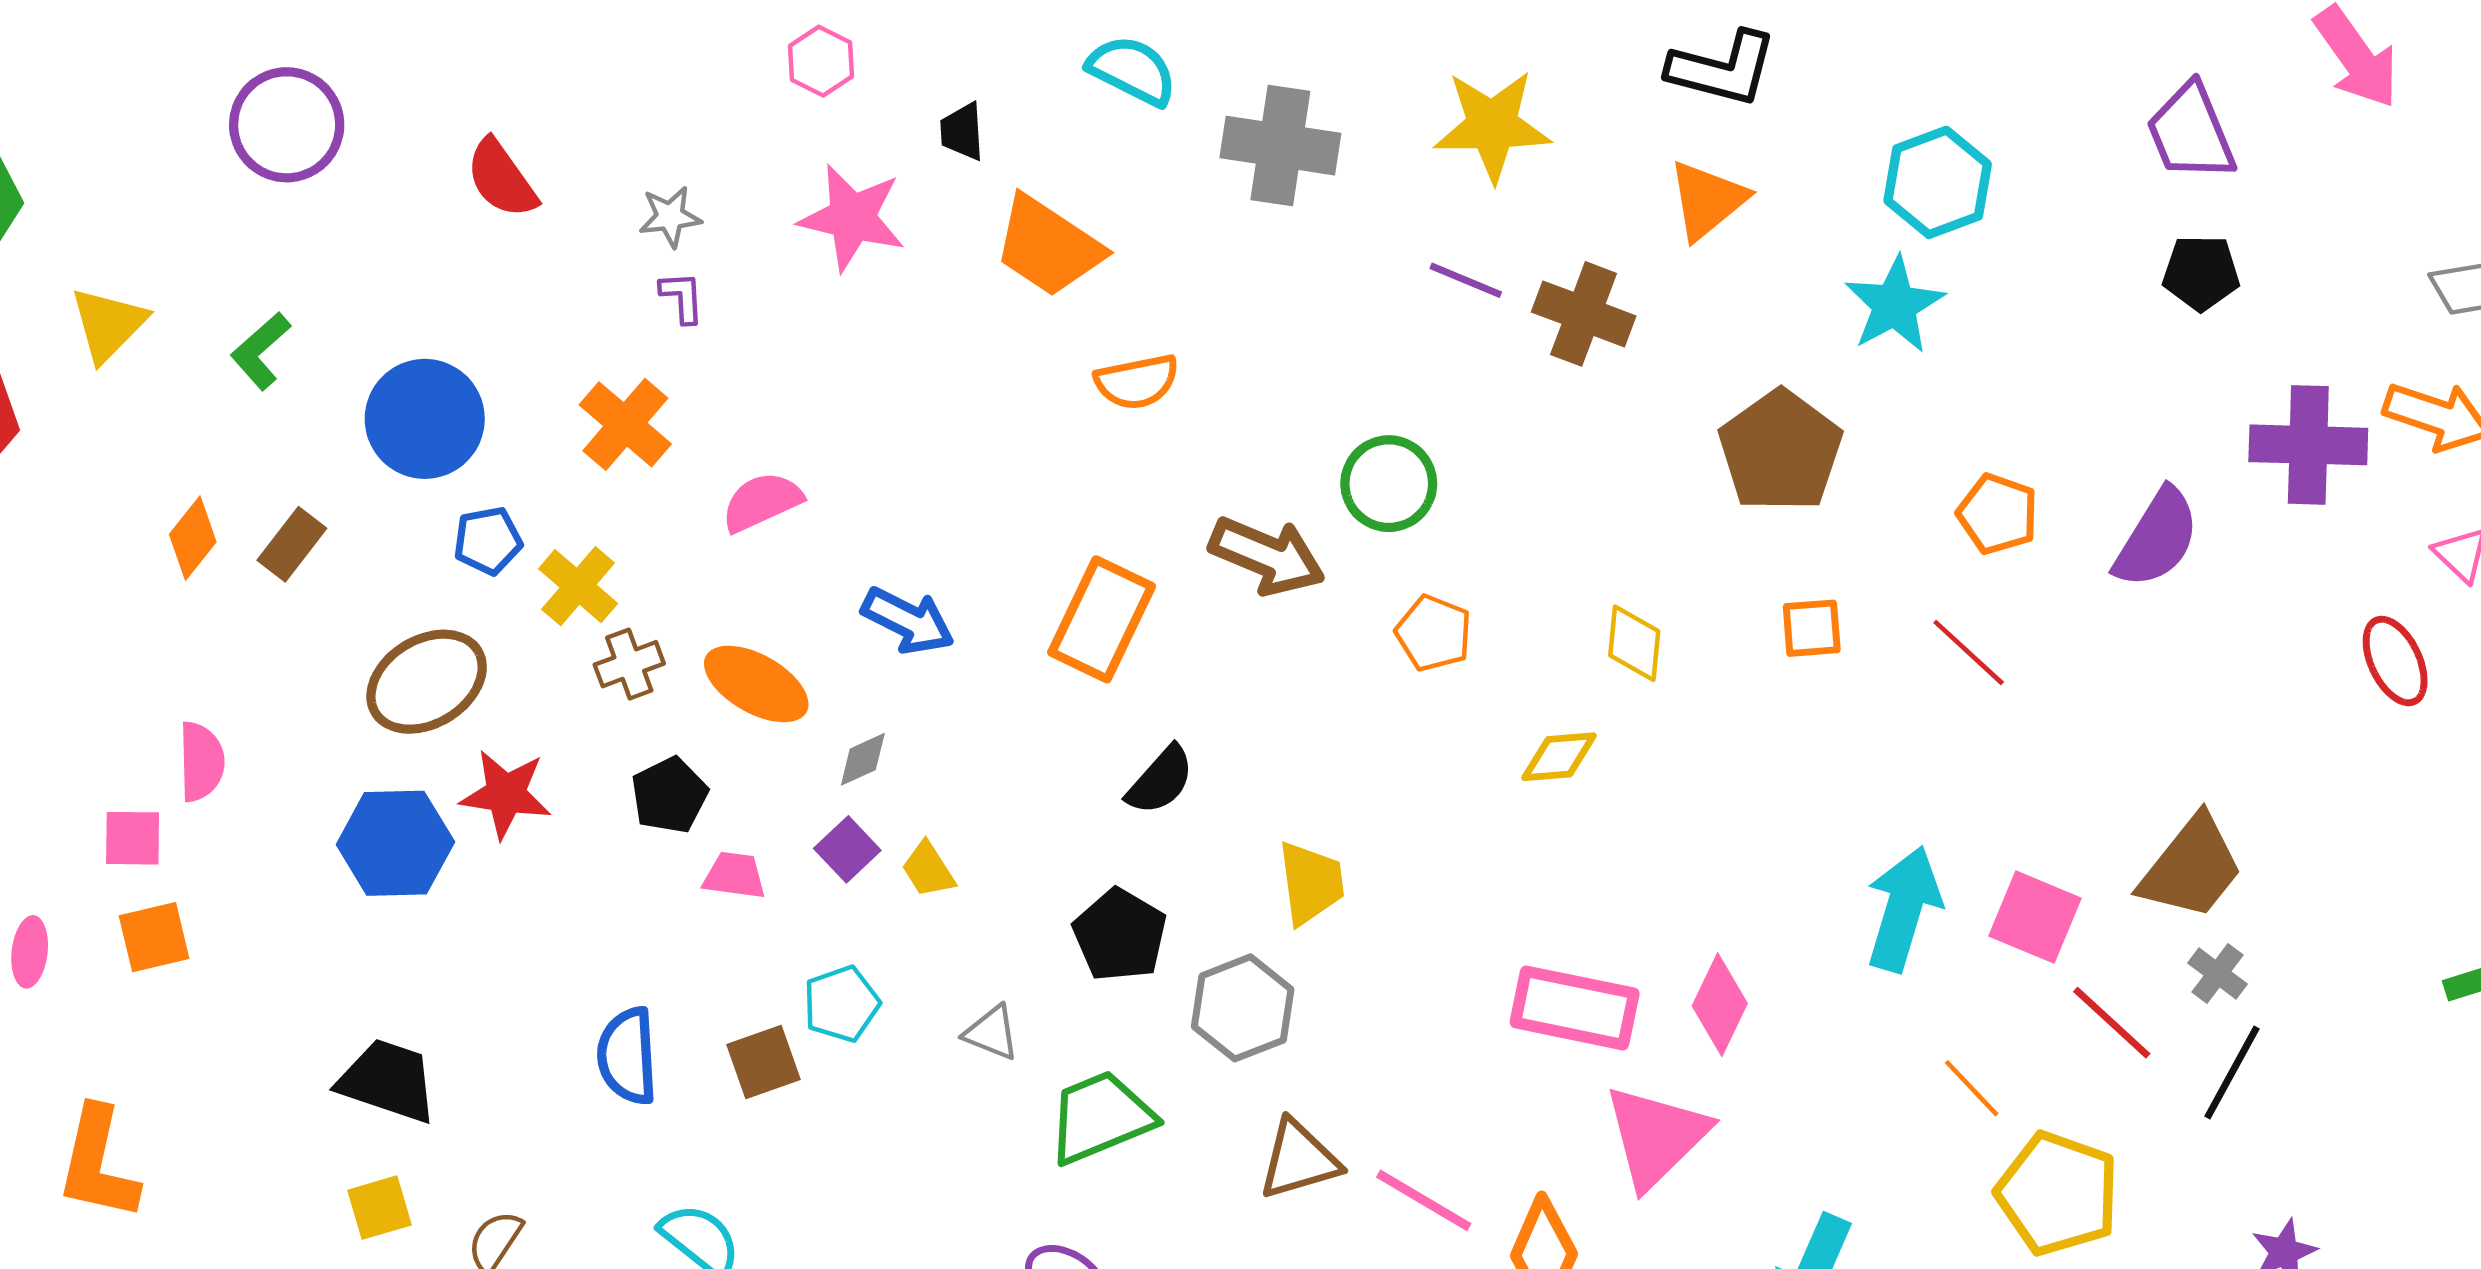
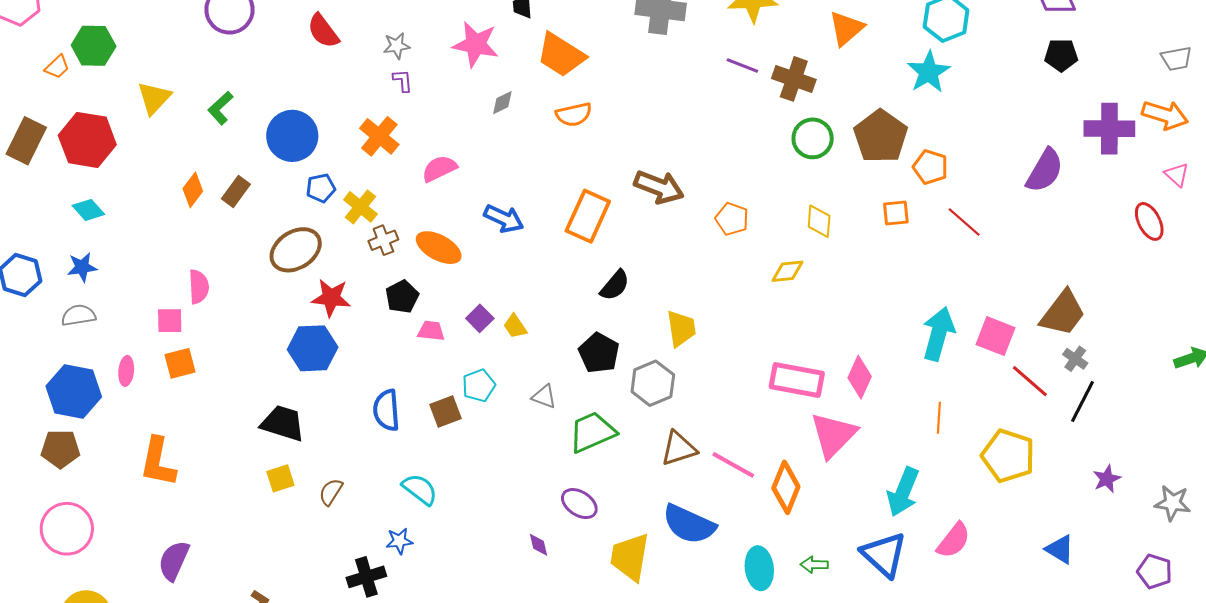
orange semicircle: (1137, 382) -> (574, 115), moved
green circle: (1389, 484) -> (813, 138), moved
orange pentagon: (1998, 514) -> (930, 167), moved
gray diamond: (863, 759) -> (502, 103), moved
blue hexagon: (395, 843) -> (313, 348), moved
orange line: (1972, 1088) -> (939, 418), moved, turned 48

